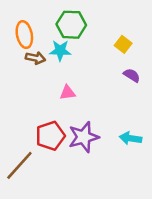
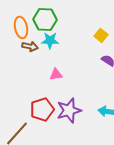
green hexagon: (71, 25) -> (45, 19), moved

